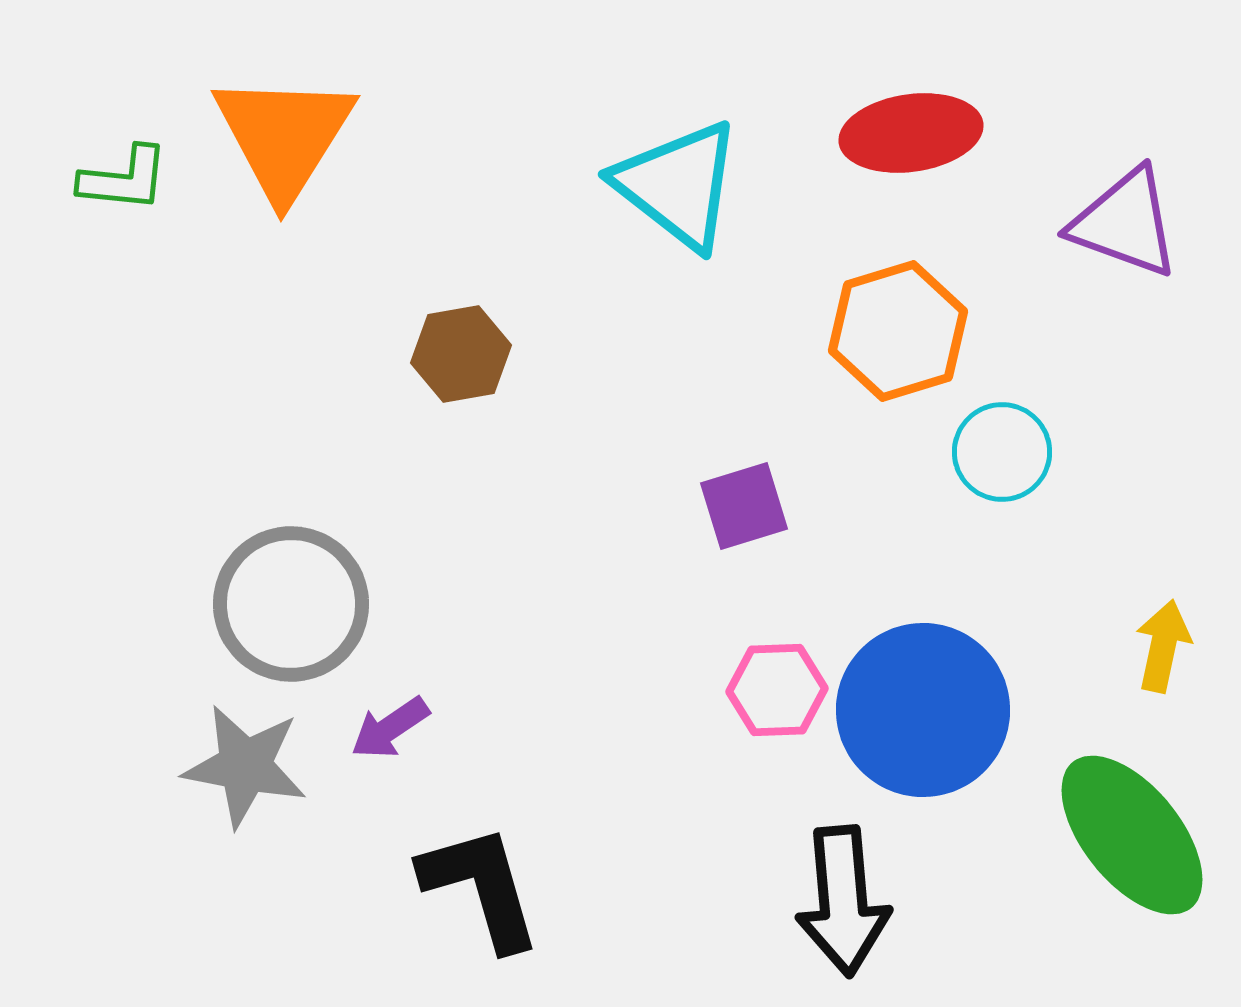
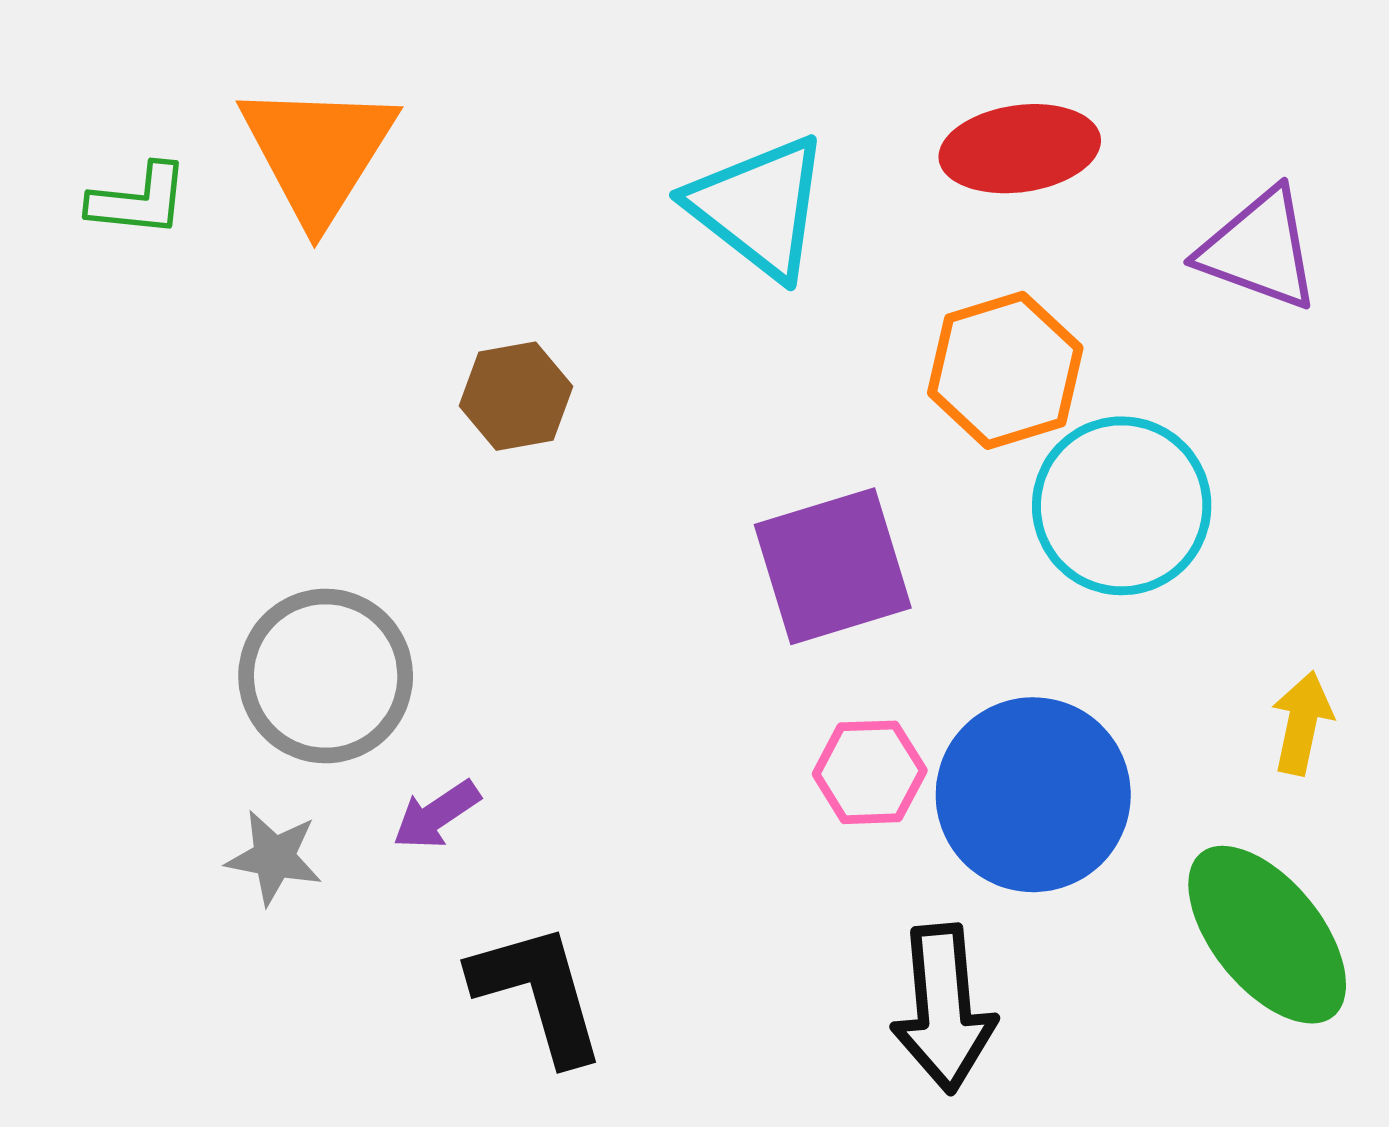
cyan circle: (1002, 452) -> (1122, 506), size x1.6
purple square: (744, 506) -> (833, 566), size x1.6
gray star: (245, 766) -> (274, 857), size x0.7

